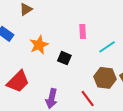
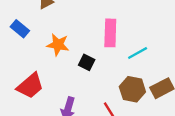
pink rectangle: (83, 32) -> (110, 33), size x1.6
orange star: (39, 45) -> (58, 45), turned 30

